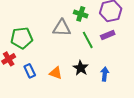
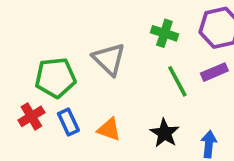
gray triangle: (62, 28) -> (109, 59), moved, turned 42
blue rectangle: (30, 71) -> (68, 122), moved
orange triangle: (56, 73) -> (109, 129), moved

